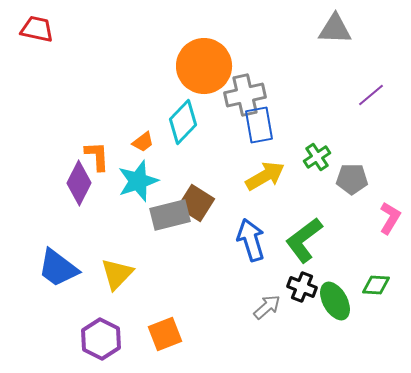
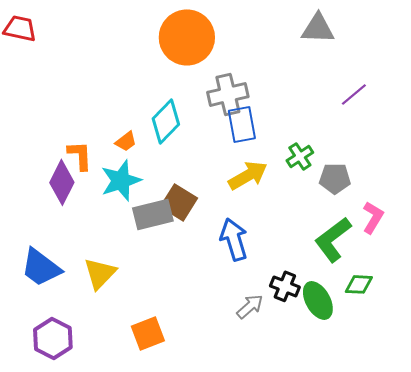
orange circle: (204, 66) -> (187, 37), moved
green L-shape: (304, 240) -> (333, 239), moved
purple hexagon: (101, 339) -> (53, 338), moved

